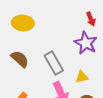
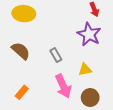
gray rectangle: (54, 63) -> (56, 55), size x0.6

